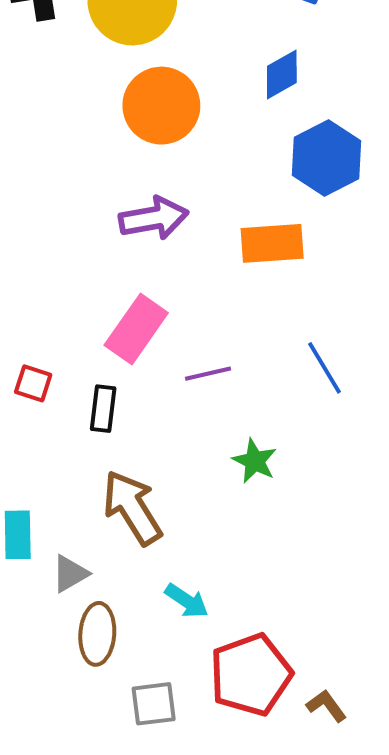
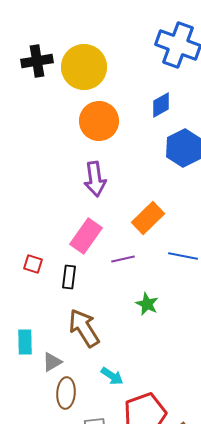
purple arrow: (154, 218) -> (95, 179), turned 92
orange rectangle: (272, 243) -> (148, 218), moved, turned -40
blue line: (325, 368) -> (183, 256), turned -48

